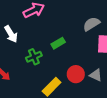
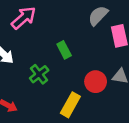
green rectangle: (58, 43) -> (64, 50), turned -72

